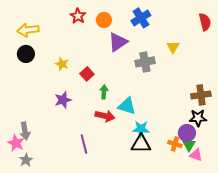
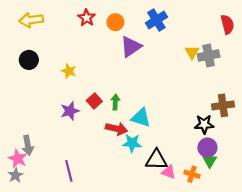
yellow arrow: (28, 30) -> (31, 20), moved
gray cross: (145, 62) -> (209, 55), moved
red square: (87, 74) -> (94, 101), moved
black star: (198, 118) -> (204, 124), moved
cyan star: (141, 129) -> (132, 143), moved
purple line: (84, 144) -> (69, 171), moved
orange cross: (175, 144) -> (192, 174), moved
pink triangle: (196, 155) -> (169, 172), moved
gray star: (26, 160) -> (16, 175), moved

